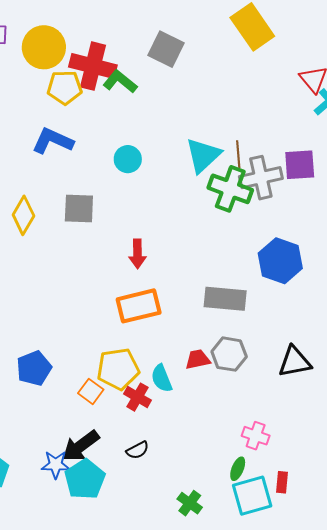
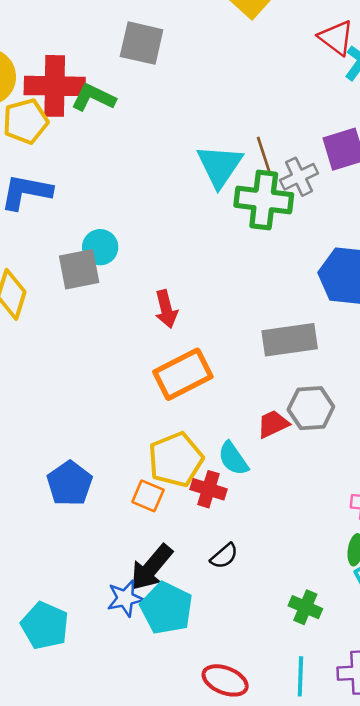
cyan circle: (128, 159) -> (100, 247), moved
gray cross: (261, 178) -> (299, 177), size x0.7

